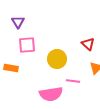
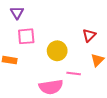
red triangle: (88, 44) -> (89, 35), turned 32

